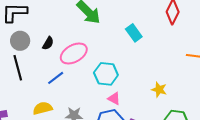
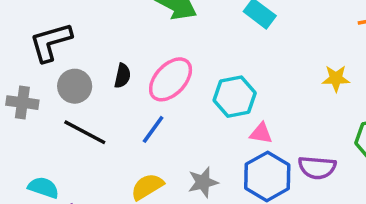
black line: (18, 68) -> (85, 132), turned -30
yellow star: (159, 90) -> (336, 78), moved

